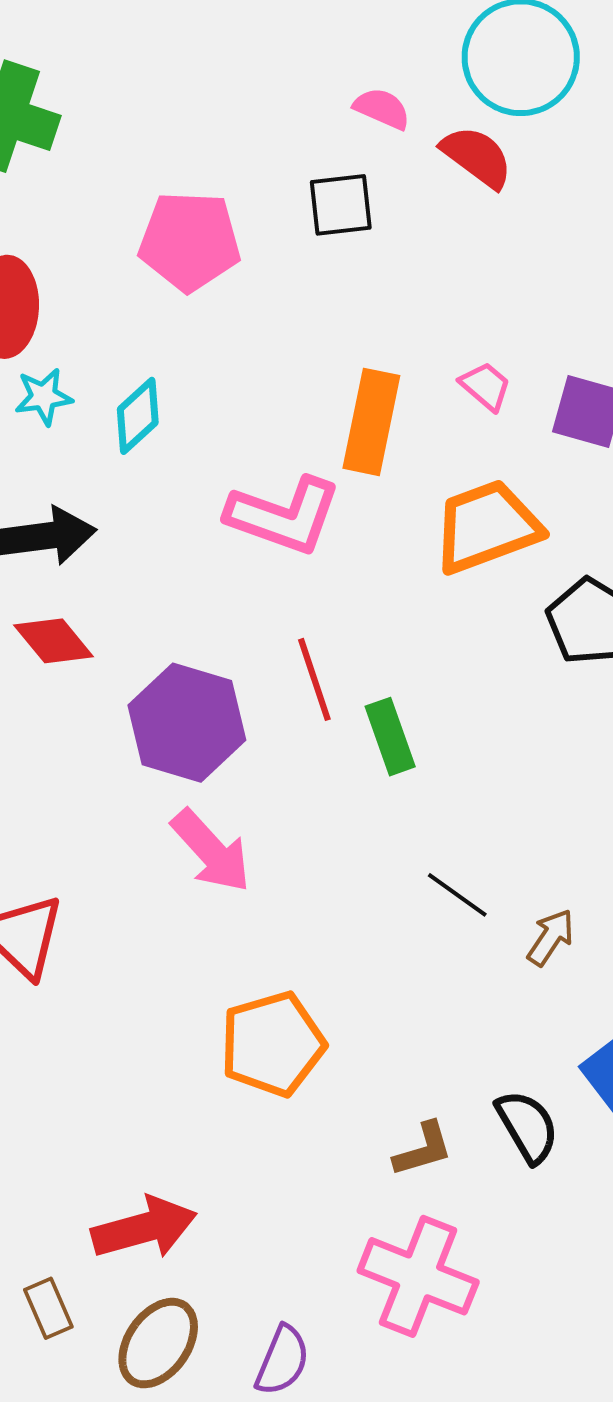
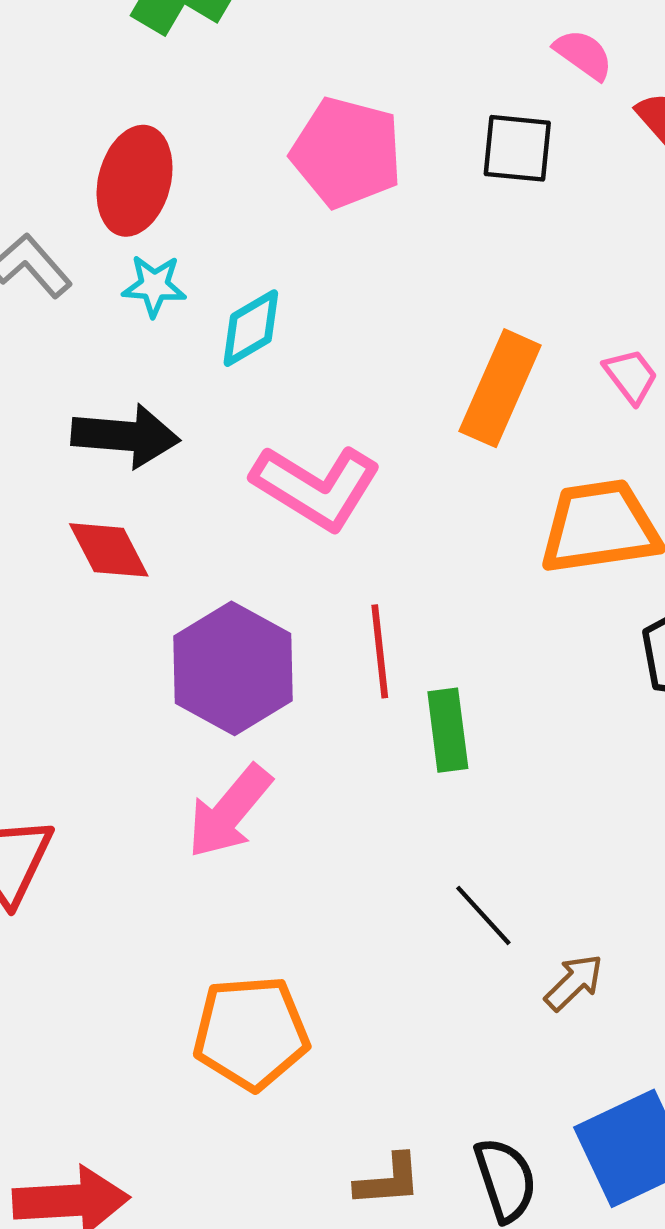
pink L-shape: (284, 516) -> (316, 487), moved
pink arrow: (211, 851) -> (229, 812), turned 70

